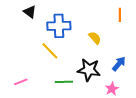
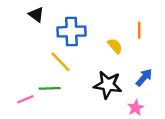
orange line: (120, 15) -> (139, 30), moved
green line: (64, 82) -> (50, 88), moved

